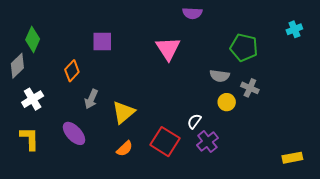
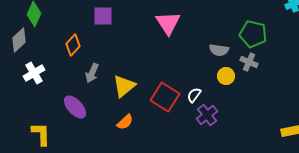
green pentagon: (244, 48) -> (253, 34), moved
yellow L-shape: (30, 139) -> (41, 134), moved
red square: (165, 142) -> (165, 97), moved

